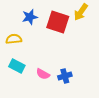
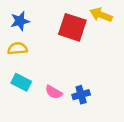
yellow arrow: (81, 12) -> (101, 15), turned 78
blue star: (30, 17) -> (20, 21), moved

